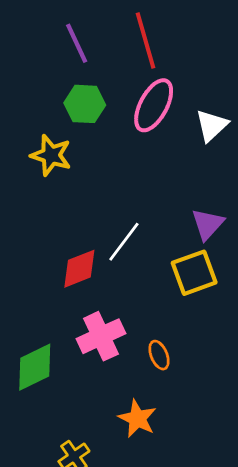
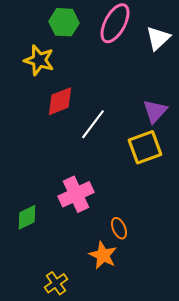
red diamond: (79, 269) -> (60, 101), moved
orange ellipse: (159, 355) -> (119, 228), moved
green diamond: (35, 367) -> (27, 217), size x0.7

